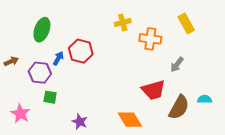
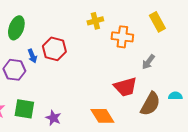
blue arrow: (58, 58) -> (32, 56), turned 128
green square: (50, 97) -> (24, 109), moved, size x1.5

